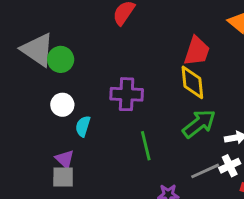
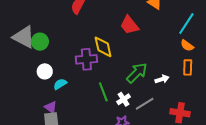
red trapezoid: (197, 51) -> (129, 25), turned 130
yellow diamond: (192, 82) -> (103, 47), moved
cyan semicircle: (83, 126) -> (60, 84), turned 48
white cross: (230, 166) -> (124, 99), moved

